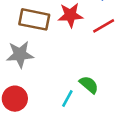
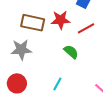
green semicircle: (89, 85) -> (71, 52), moved

